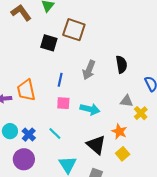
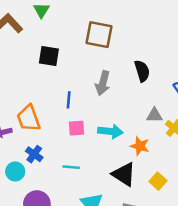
brown square: (74, 30) -> (99, 35), moved
orange star: (119, 131) -> (140, 146), moved
cyan line: (55, 134) -> (71, 167), turned -32
blue cross: (29, 135) -> (34, 154), moved

